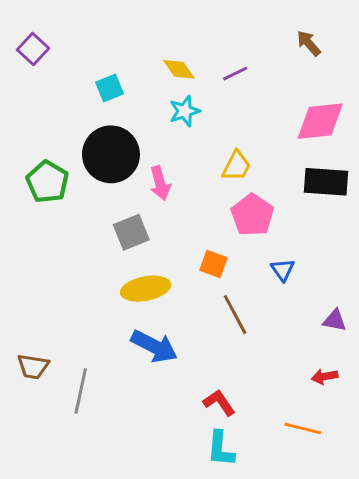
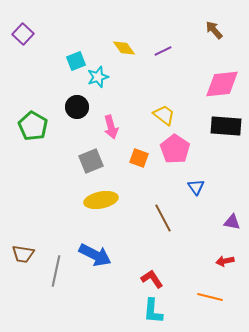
cyan star: (185, 111) -> (98, 77), moved
black circle: (111, 154) -> (77, 107), size x0.6
yellow trapezoid: (237, 166) -> (164, 115), turned -80
orange square: (213, 264) -> (139, 158), moved
blue arrow: (154, 346) -> (95, 255), moved

